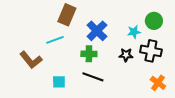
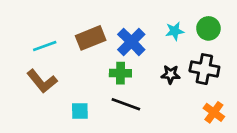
brown rectangle: (67, 15) -> (91, 38), moved, turned 45
cyan star: (134, 32) -> (175, 31), moved
cyan line: (55, 40) -> (45, 46), moved

